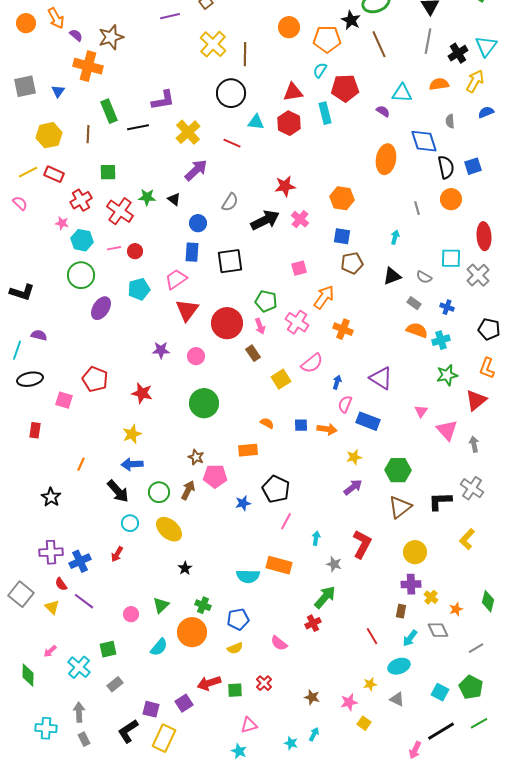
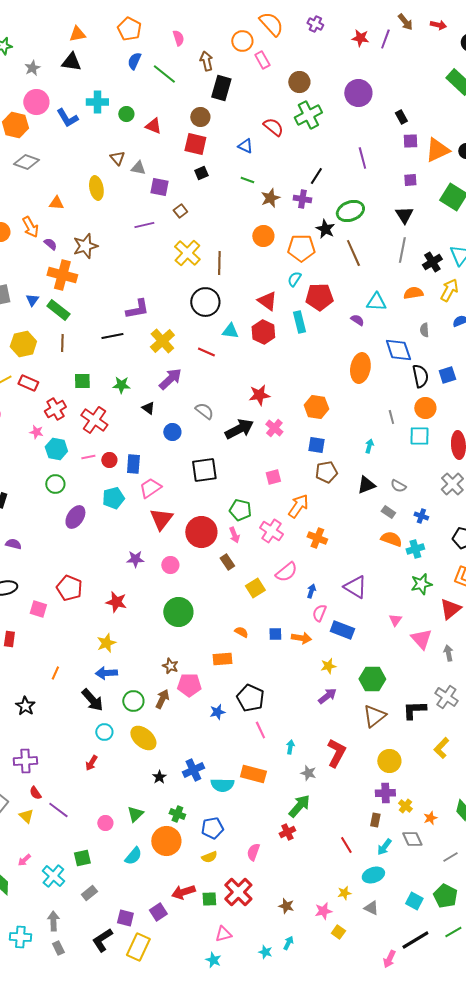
red triangle: (293, 92) -> (267, 301), turned 45
green rectangle: (109, 111) -> (58, 310), moved, turned -30
green star: (147, 197) -> (121, 385), moved
gray semicircle: (230, 202) -> (204, 411), turned -84
blue rectangle: (192, 252) -> (133, 464), moved
cyan square: (451, 258) -> (419, 436), moved
green circle: (81, 275) -> (55, 484), size x0.7
pink line: (286, 521) -> (260, 730), turned -54
blue cross: (80, 561) -> (193, 770), moved
pink semicircle: (279, 643) -> (253, 852), turned 72
red cross: (264, 683) -> (238, 892), size x1.8

